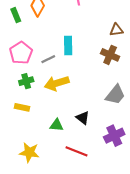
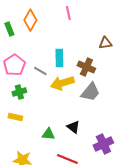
brown cross: (110, 55) -> (86, 67), moved
gray line: (48, 59) -> (40, 71), turned 56
yellow arrow: (57, 83) -> (62, 83), moved
gray trapezoid: (115, 95) -> (90, 92), moved

